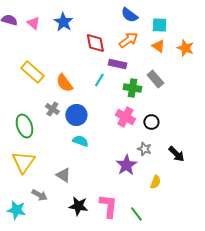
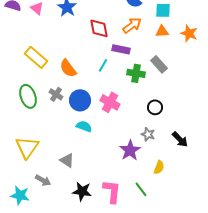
orange triangle: (158, 46) -> (162, 31), turned -40
pink cross: (125, 117) -> (110, 102), moved
green ellipse: (24, 126) -> (28, 96), moved
green line: (136, 214) -> (141, 189), moved

